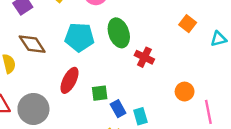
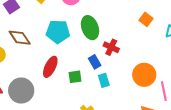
orange circle: (185, 92) -> (144, 75), size x1.5
blue rectangle: (118, 109) -> (95, 62), moved
cyan rectangle: (140, 116) -> (104, 80), moved

